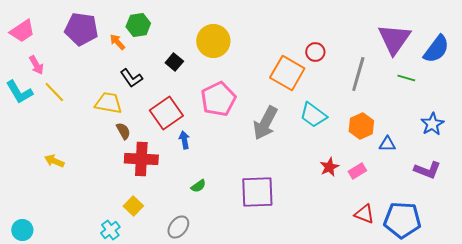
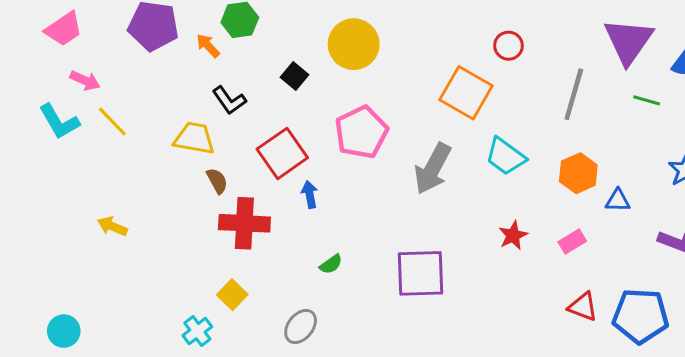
red circle: (315, 52) -> (508, 46), moved
pink arrow: (36, 65) -> (85, 81), turned -36
red star: (329, 167) -> (513, 235), moved

